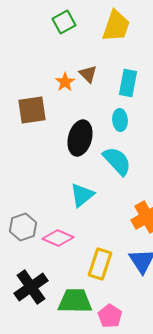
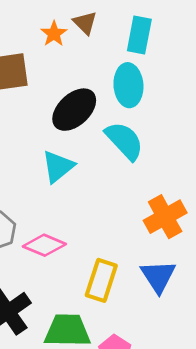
cyan ellipse: (120, 120) -> (128, 85), size x1.4
black ellipse: (80, 138) -> (74, 110), turned 32
cyan triangle: (82, 195) -> (58, 167), moved

